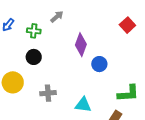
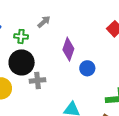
black circle: (34, 57) -> (22, 62), size x1.6
gray cross: (48, 93) -> (38, 80), moved

